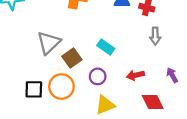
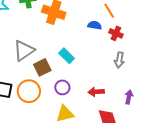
cyan rectangle: (106, 47) -> (67, 56), moved
purple arrow: (172, 75) -> (129, 97), turned 32

